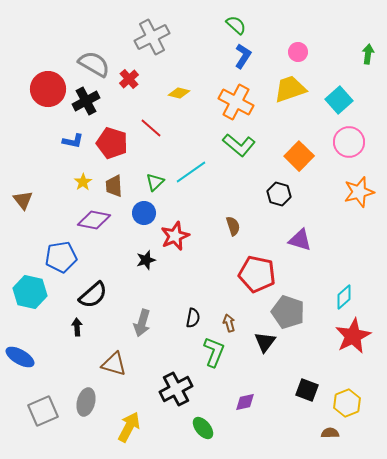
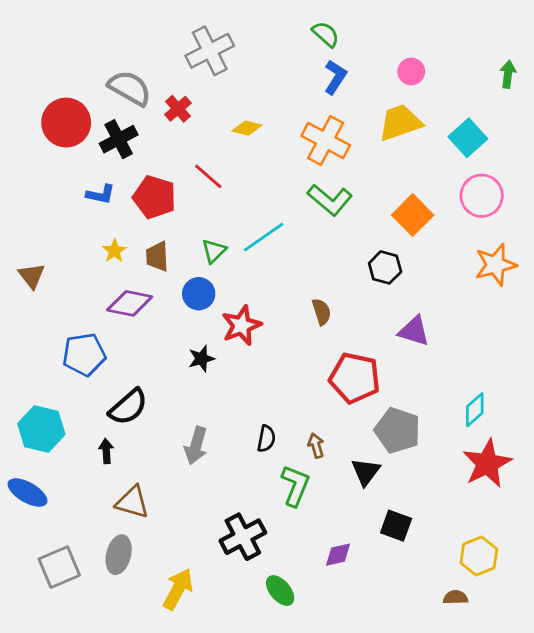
cyan hexagon: (30, 292) -> (41, 429), moved
brown triangle: (114, 364) -> (132, 502), moved
black square: (307, 390) -> (396, 526), moved

